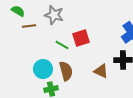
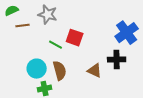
green semicircle: (18, 11) -> (12, 11), turned -56
red square: (81, 38) -> (75, 38), turned 36

